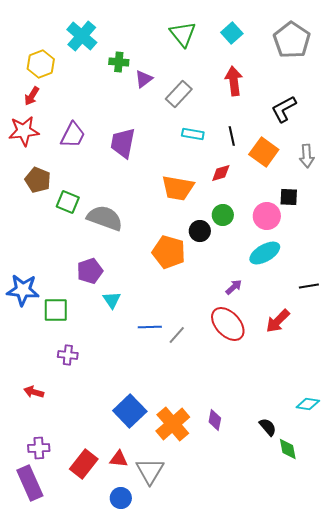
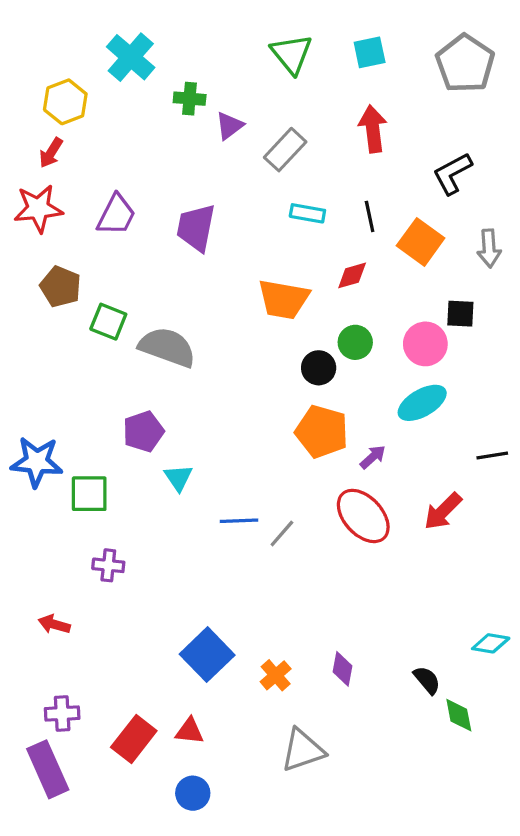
cyan square: (232, 33) -> (370, 52), turned 30
orange pentagon: (169, 252) -> (322, 432), moved
orange cross: (173, 424) -> (276, 675), size x0.6
gray triangle: (150, 471) -> (303, 750), moved, turned 40

